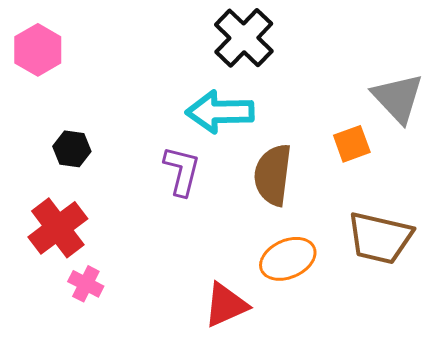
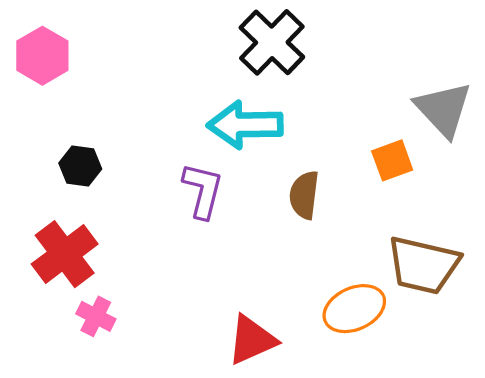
brown semicircle: (273, 175) -> (304, 195), size x0.7
orange ellipse: (288, 259) -> (354, 309), moved

